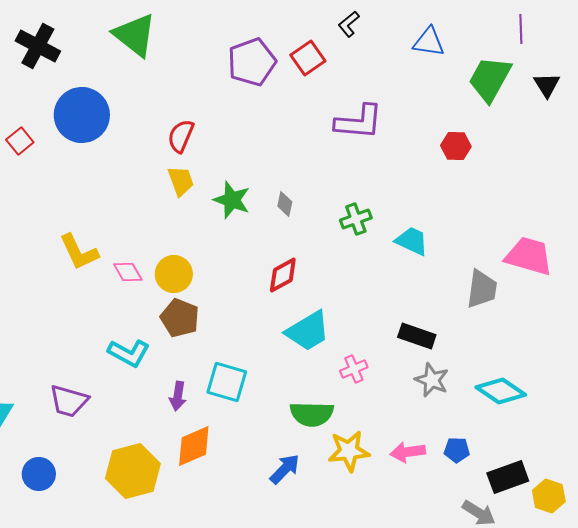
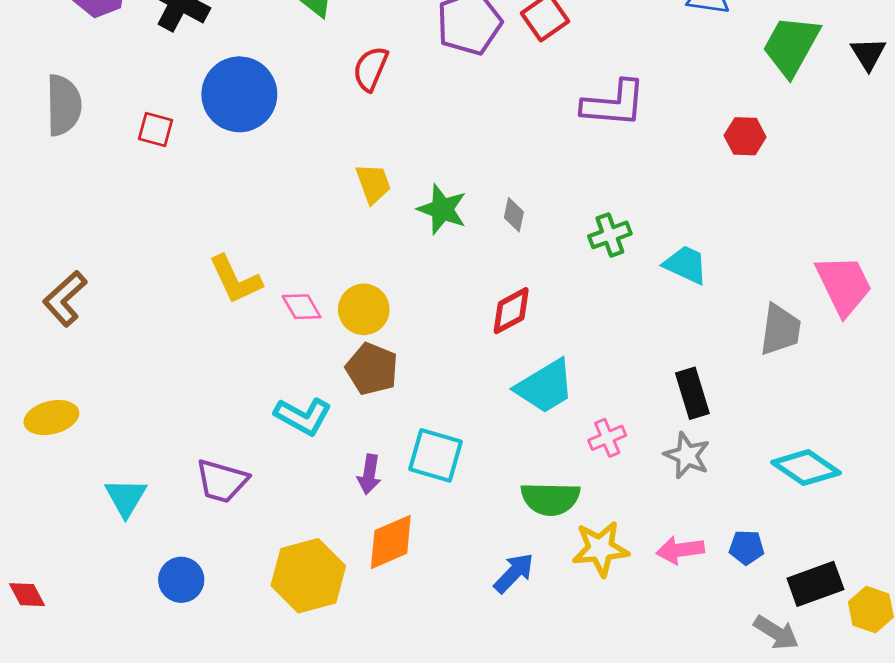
red semicircle: (181, 136) -> (371, 69), moved
red square: (20, 141) -> (156, 129), turned -36
pink trapezoid: (529, 256) -> (844, 285), turned 48
black rectangle: (417, 336) -> (692, 393), turned 54
gray star: (432, 380) -> (687, 455), moved

